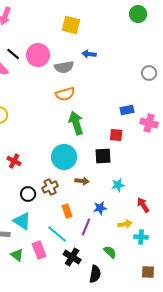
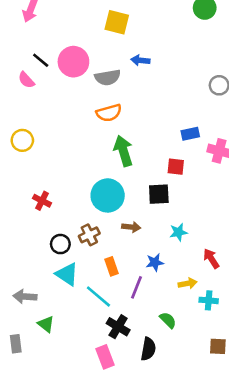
cyan triangle: (22, 221) -> (67, 274), moved
pink rectangle: (39, 250) -> (105, 357), moved

